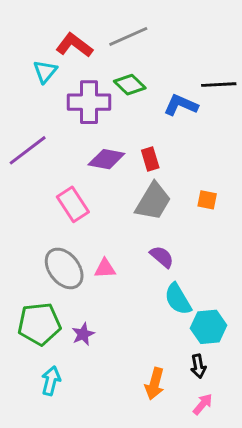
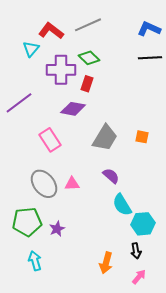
blue L-shape: (181, 105) -> (149, 29), moved
red rectangle: (150, 159) -> (87, 84), moved, turned 35
cyan arrow: (51, 381) -> (35, 261), turned -30

